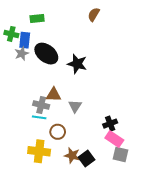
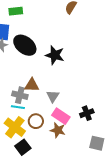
pink rectangle: (114, 139) -> (61, 116), moved
yellow cross: (39, 151) -> (15, 127), moved, turned 30
brown star: (72, 155) -> (58, 130), moved
black square: (86, 159) -> (23, 147), moved

